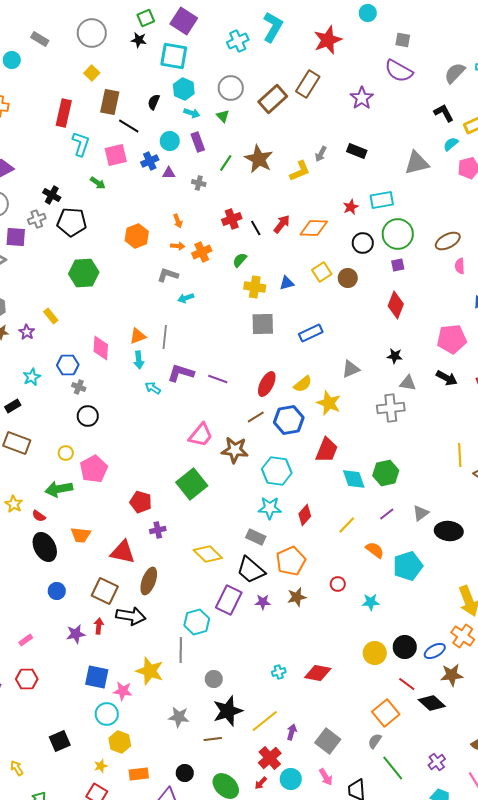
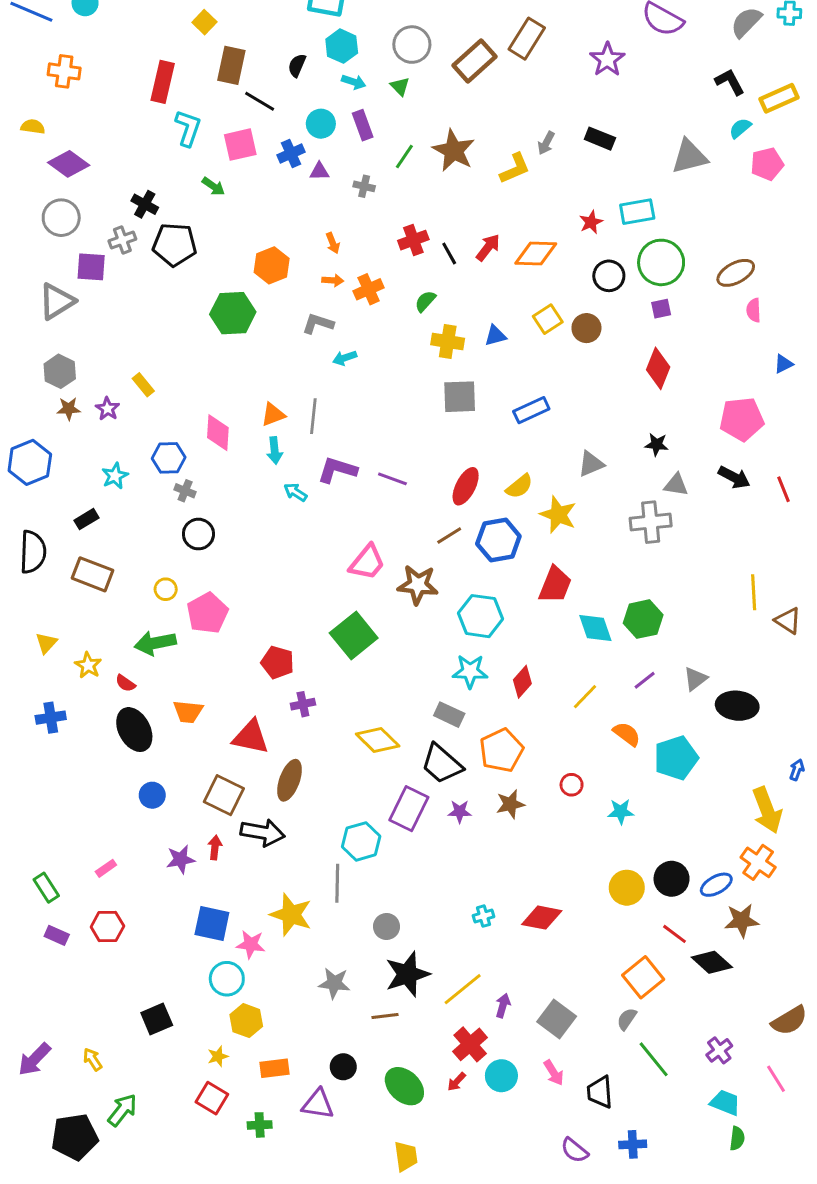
green hexagon: (84, 273) -> (233, 313), moved

